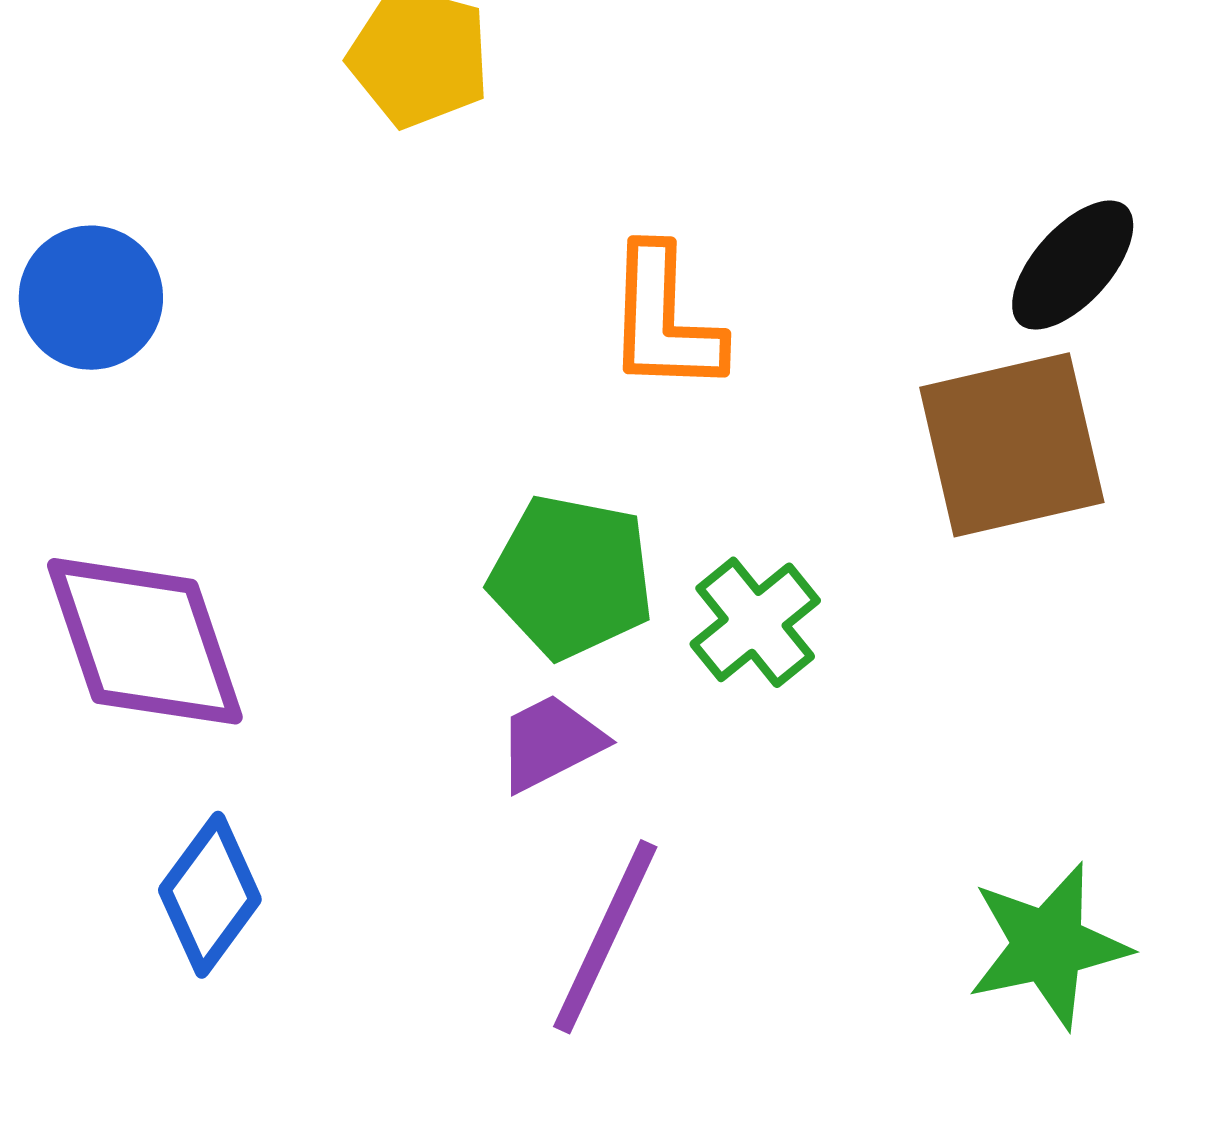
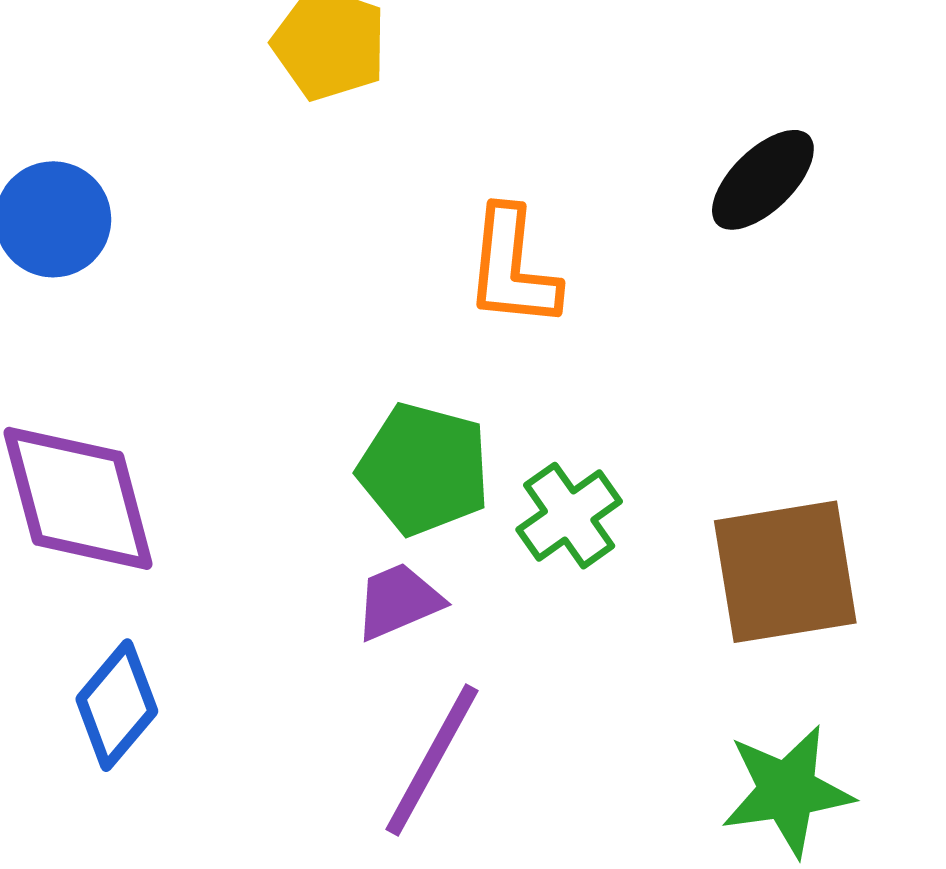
black ellipse: (1073, 265) -> (763, 180), moved
brown square: (1012, 445) -> (785, 572), moved

